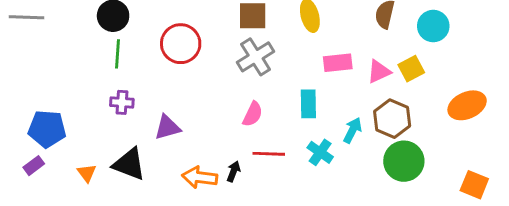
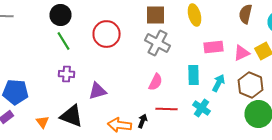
green line: (117, 54) -> (64, 41), turned -36
gray cross: (256, 57) -> (158, 43), turned -30
cyan arrow: (352, 130) -> (218, 83), moved

